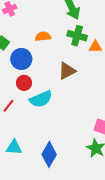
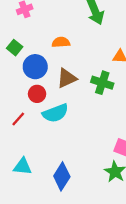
green cross: (77, 36) -> (102, 83), moved
brown triangle: (67, 71) -> (67, 78), moved

